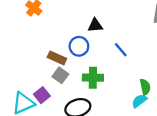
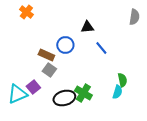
black triangle: (95, 25) -> (87, 27), moved
green cross: (93, 78) -> (83, 93), moved, turned 30
cyan semicircle: (139, 101) -> (117, 92), turned 144

